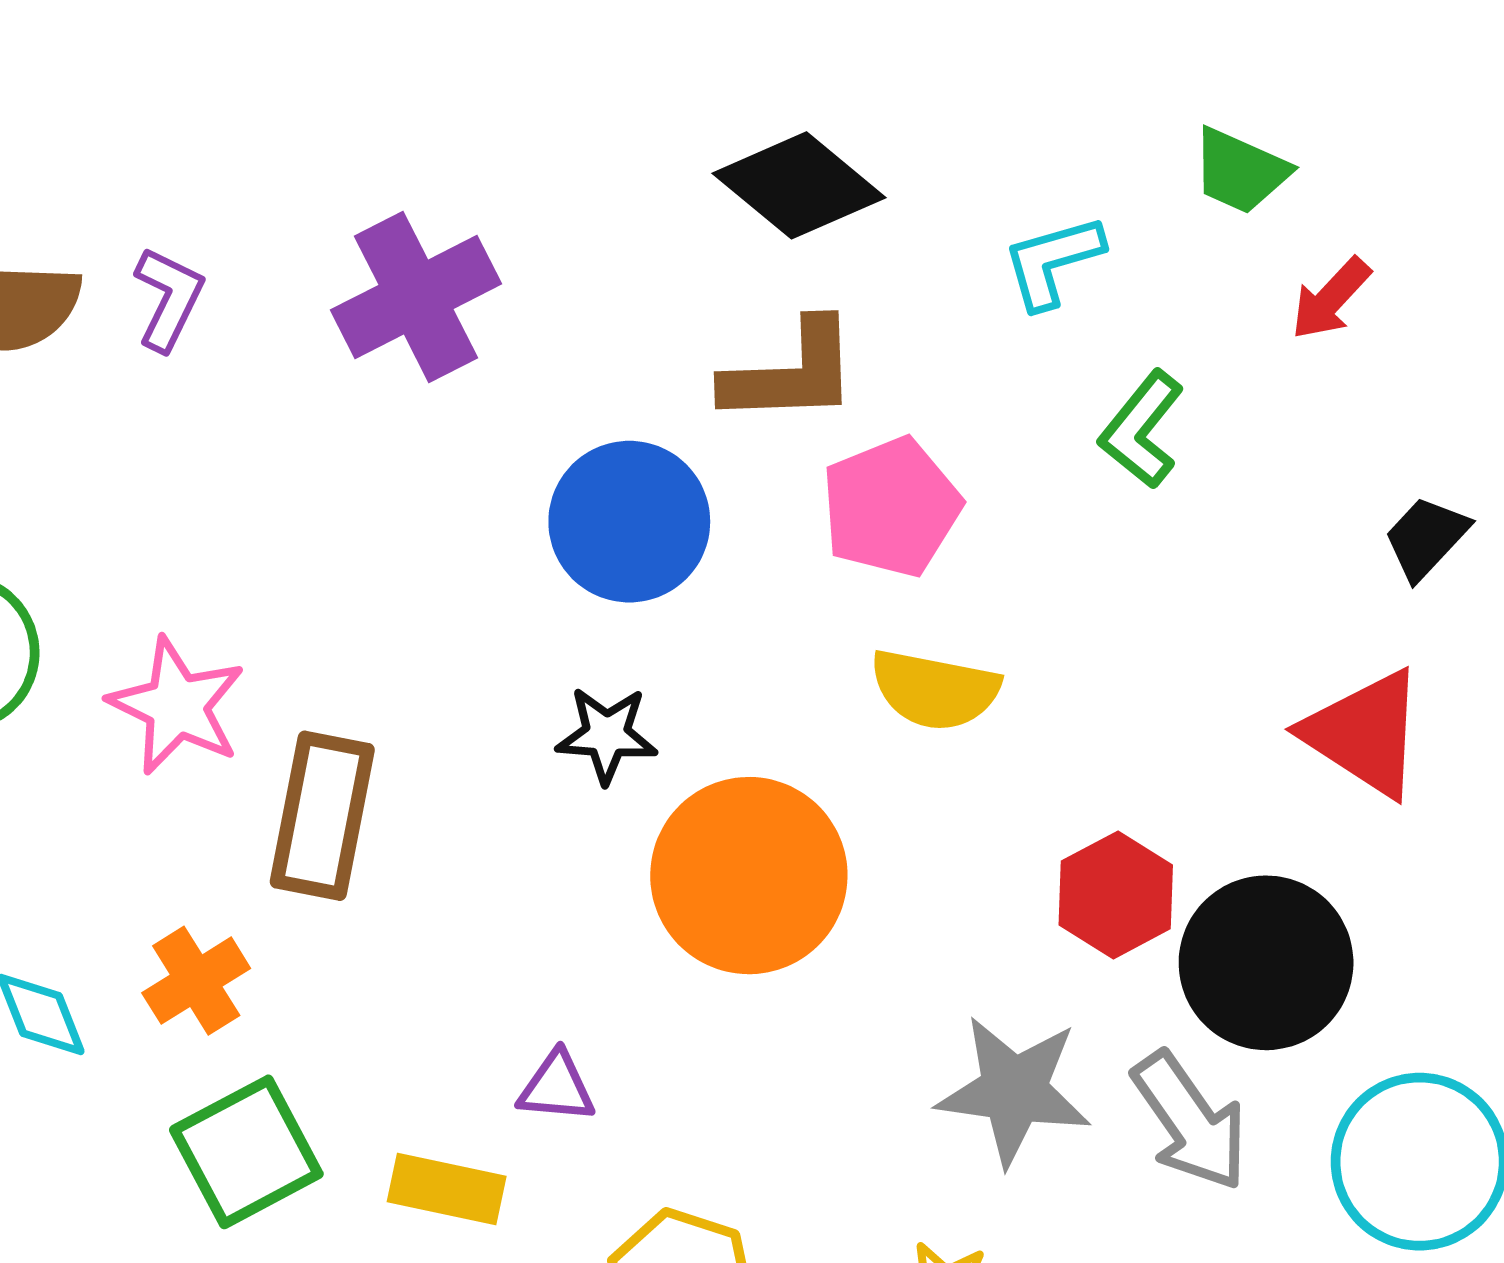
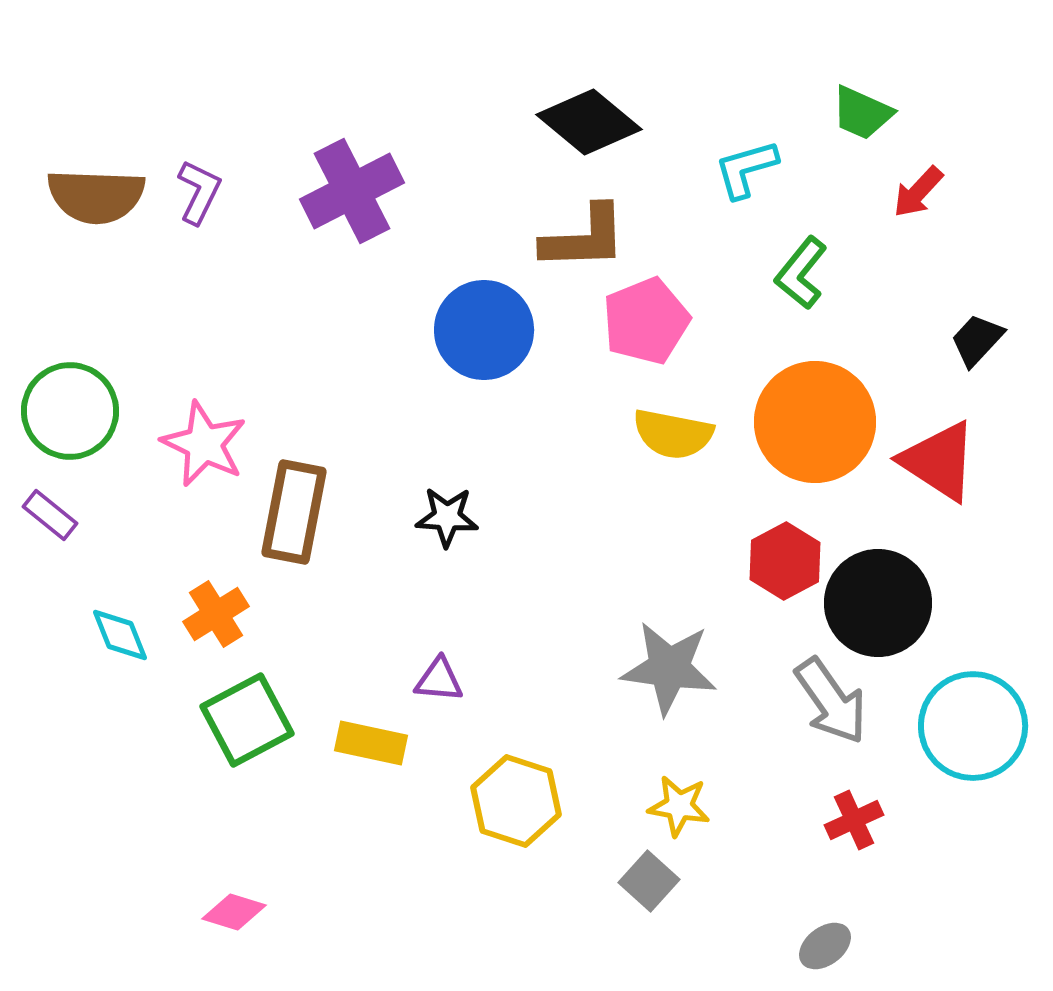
black star: (607, 735) -> (447, 517), moved
orange circle: (749, 876) -> (815, 422), moved
gray star: (1014, 1090) -> (669, 668), moved

